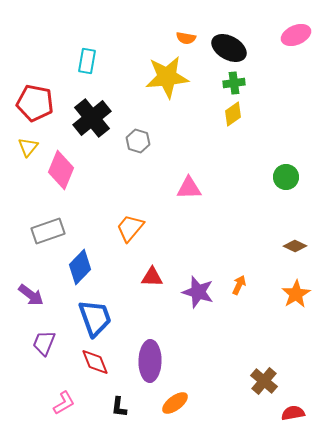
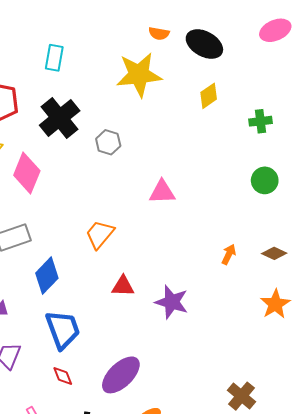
green cross: (234, 83) -> (260, 121), moved
yellow diamond: (233, 114) -> (209, 96), moved
orange arrow: (239, 285) -> (229, 254), moved
purple ellipse: (150, 361) -> (121, 375), turned 45
red diamond: (95, 362) -> (63, 376), size x0.7

